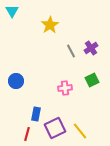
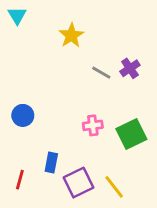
gray line: (71, 51) -> (101, 73), turned -32
green square: (92, 80) -> (131, 134), moved, size x1.5
red line: (27, 134) -> (20, 180), moved

